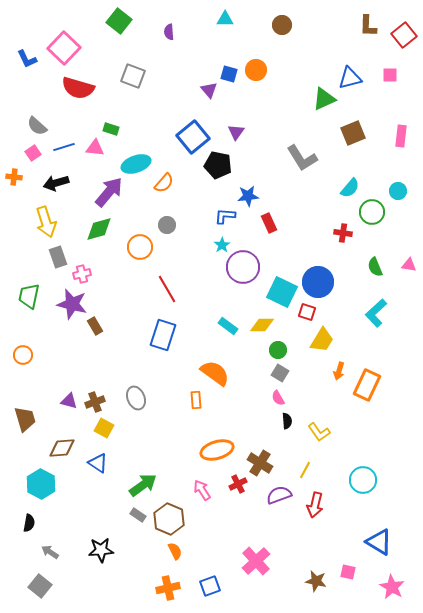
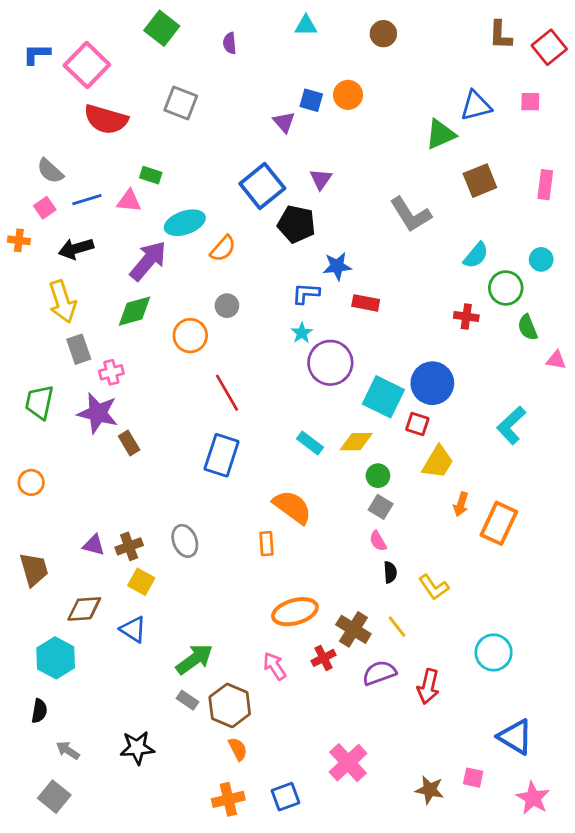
blue L-shape: (27, 59) -> (37, 54), moved, turned 115
red rectangle: (269, 223) -> (366, 303), turned -54
green semicircle: (375, 267) -> (528, 327), moved
yellow line: (305, 470) -> (397, 627), moved, turned -66

